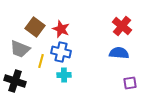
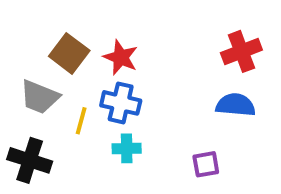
red cross: (122, 26) -> (241, 51), turned 30
purple square: (130, 83) -> (206, 164), moved

